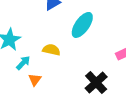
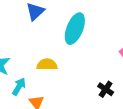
black cross: (96, 83) -> (106, 89), size x0.6

